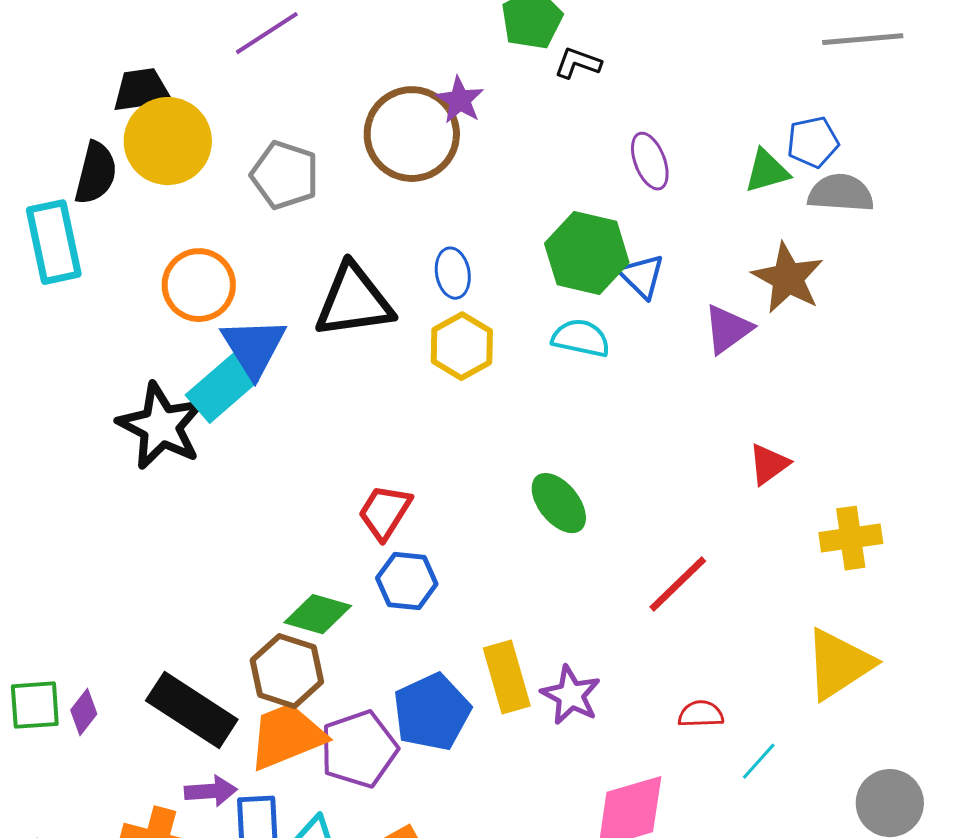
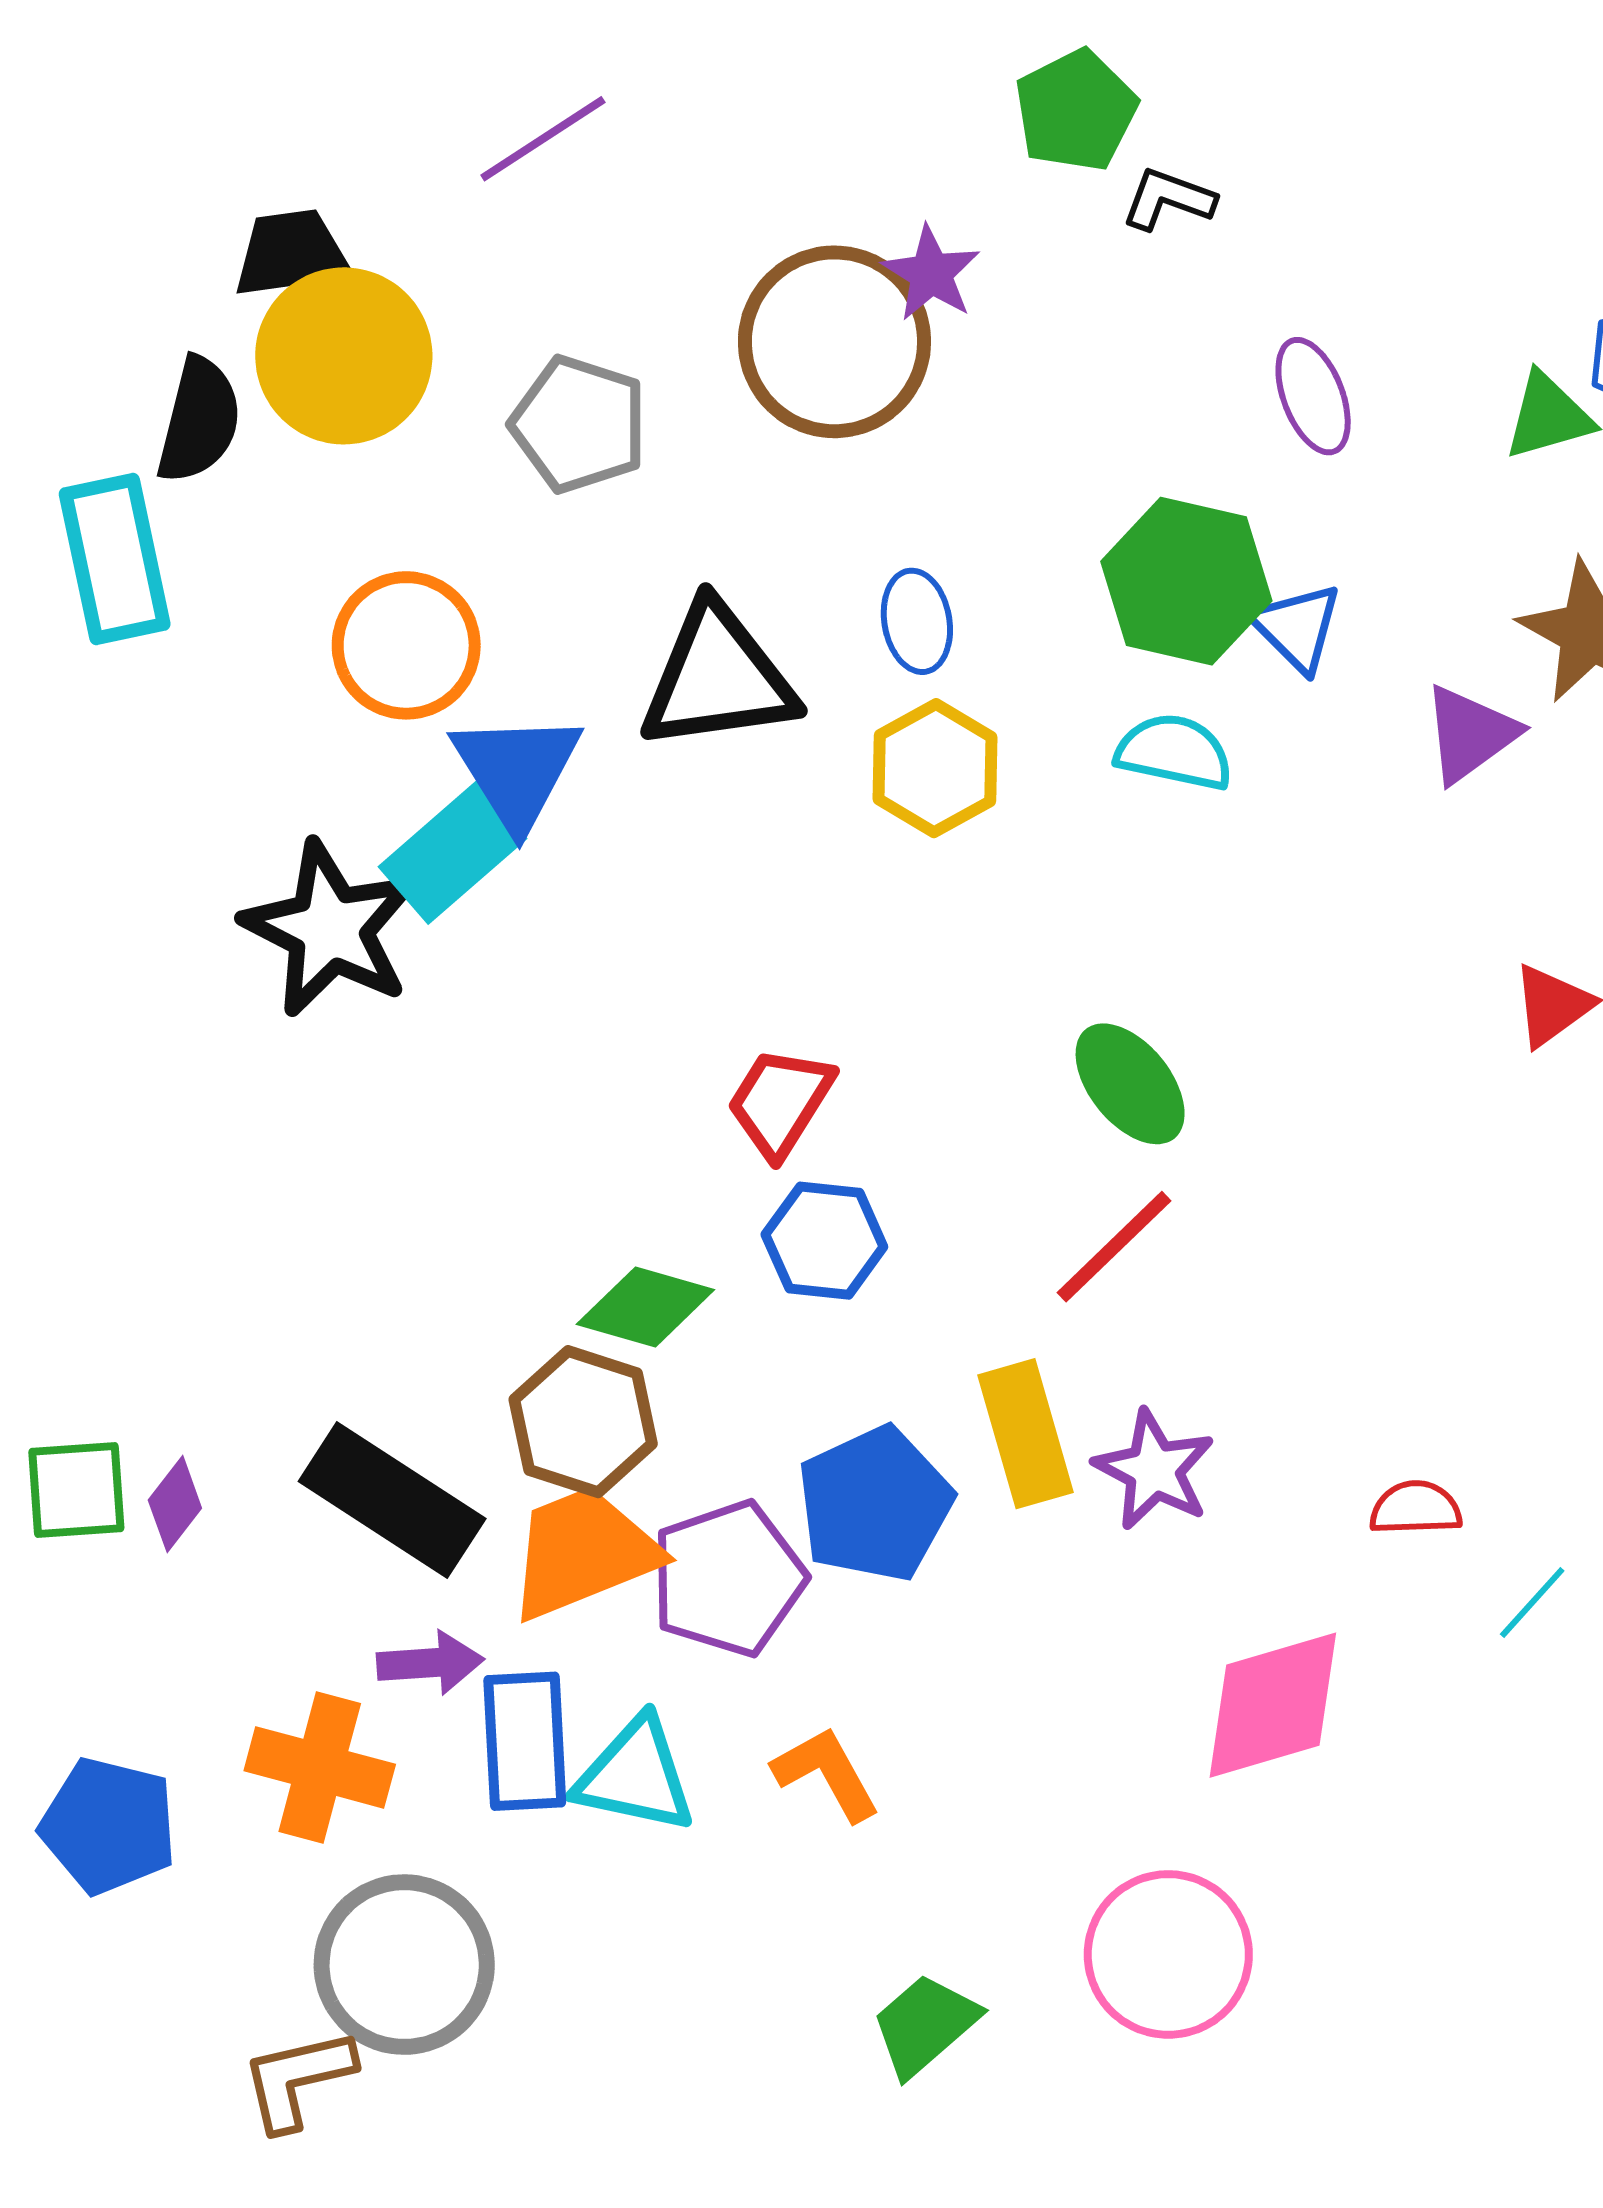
red line: (678, 584) -> (1114, 1247), moved

